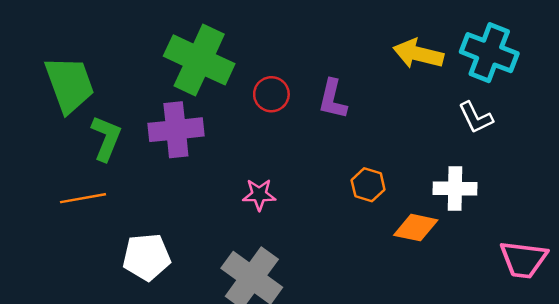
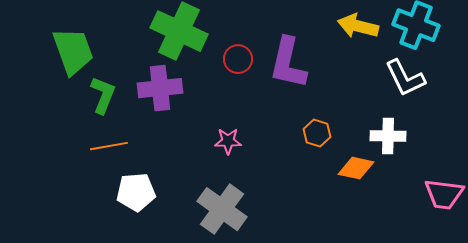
purple L-shape: (333, 99) -> (288, 63), size x1.6
white L-shape: (476, 117) -> (405, 78), size x1.4
orange line: (83, 198) -> (109, 146), moved

